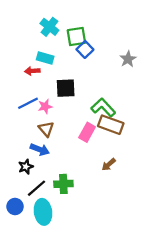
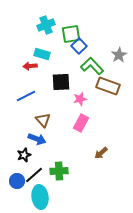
cyan cross: (49, 27) -> (46, 25), turned 30
pink star: (45, 106) -> (80, 99), moved
green L-shape: (103, 108) -> (92, 66), moved
brown rectangle: (111, 125) -> (108, 86), moved
blue circle: (15, 206) -> (17, 181), moved

